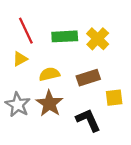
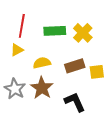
red line: (26, 31) -> (22, 26), turned 35
yellow square: (114, 98) -> (97, 72), moved

